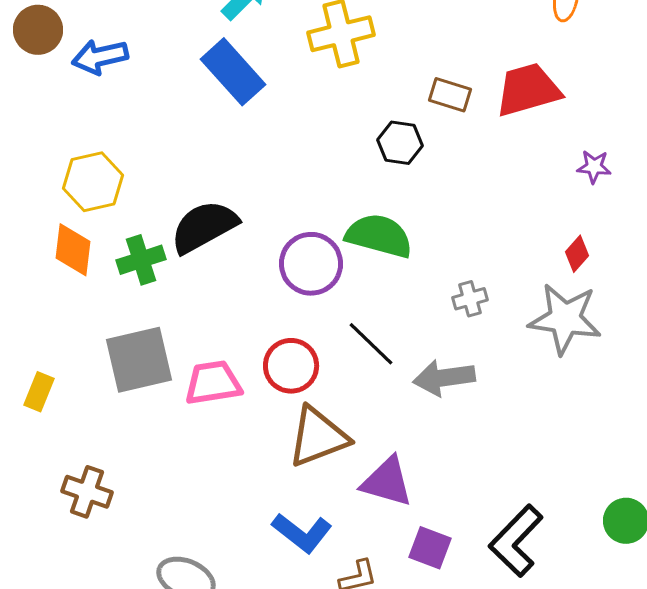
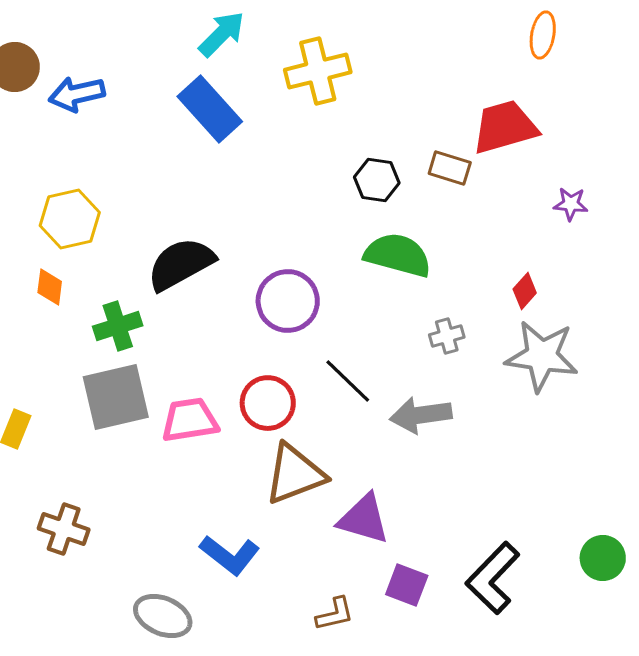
brown rectangle: (450, 95) -> (450, 168), moved
green semicircle: (379, 236) -> (398, 255), moved
orange diamond: (73, 250) -> (50, 287), size x0.7
red diamond: (577, 254) -> (525, 291), moved
green cross: (141, 260) -> (118, 326), moved
blue L-shape: (302, 533) -> (230, 555), moved

